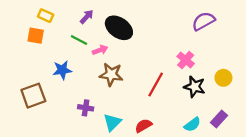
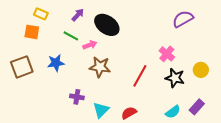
brown square: (33, 96) -> (22, 67), moved

